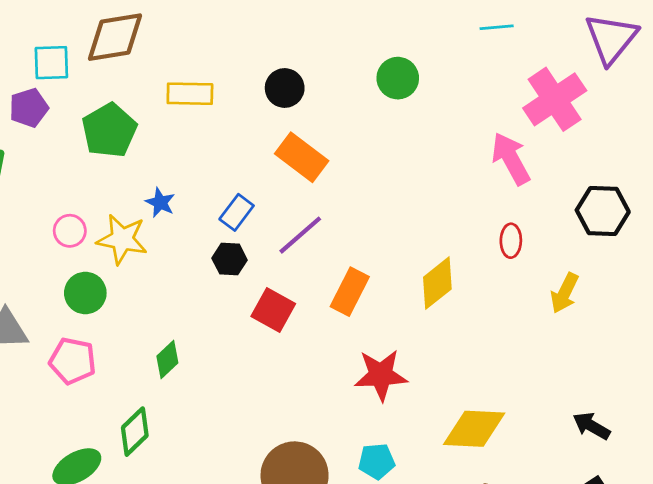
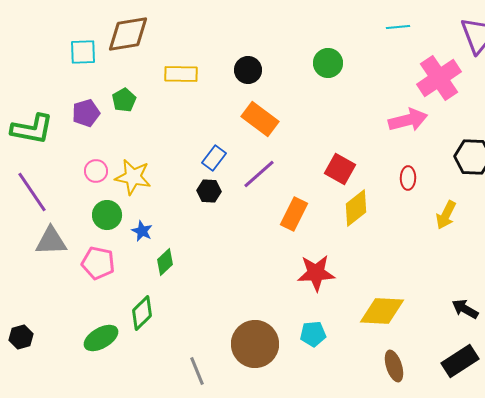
purple pentagon: (29, 108) -> (86, 113), moved
green pentagon: (109, 130) -> (124, 100), size x0.6
pink arrow: (511, 159) -> (408, 120), turned 105
blue star: (160, 203) -> (142, 231), moved
red square: (273, 310) -> (340, 169), moved

